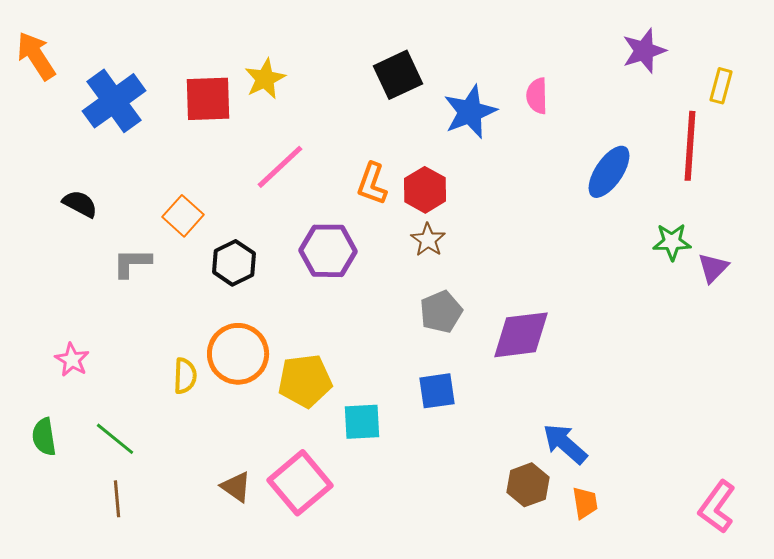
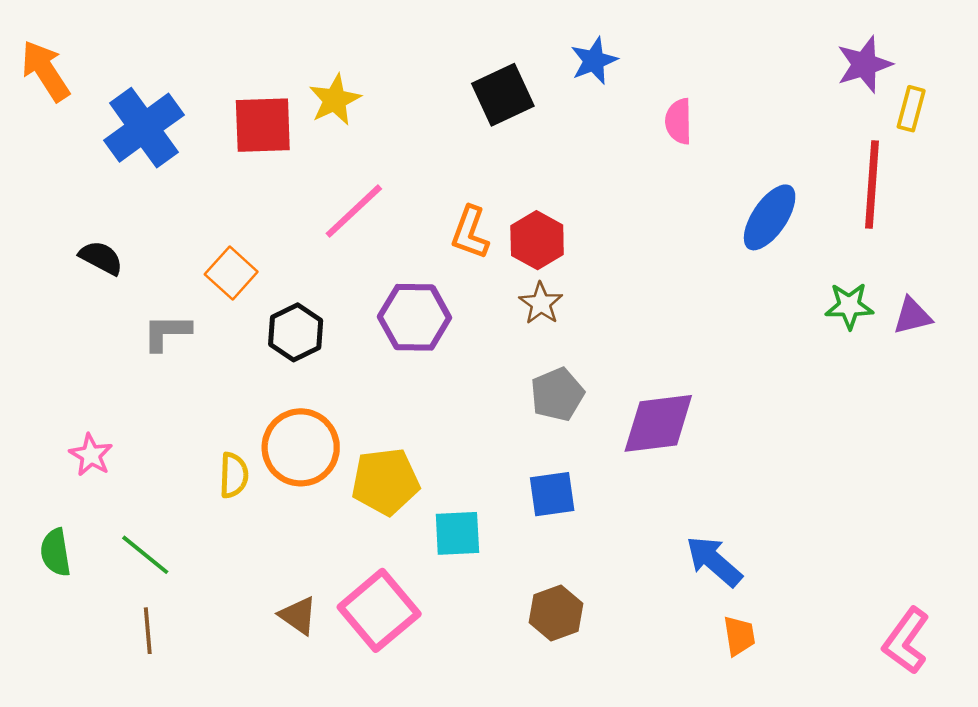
purple star: (644, 51) -> (864, 64), moved
blue star: (470, 112) -> (594, 61), moved, size x0.7
purple triangle: (713, 268) -> (912, 316), moved, turned 32
brown hexagon: (528, 485) -> (556, 613), moved

